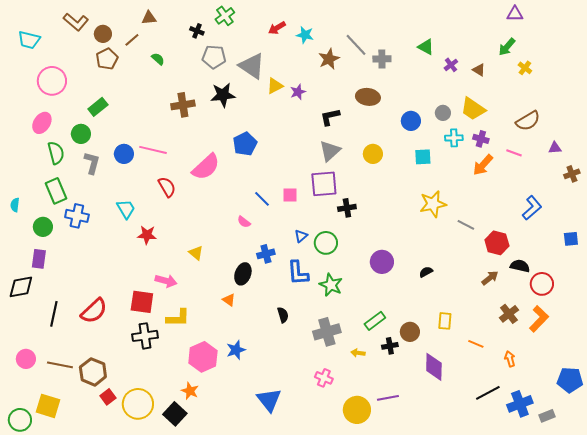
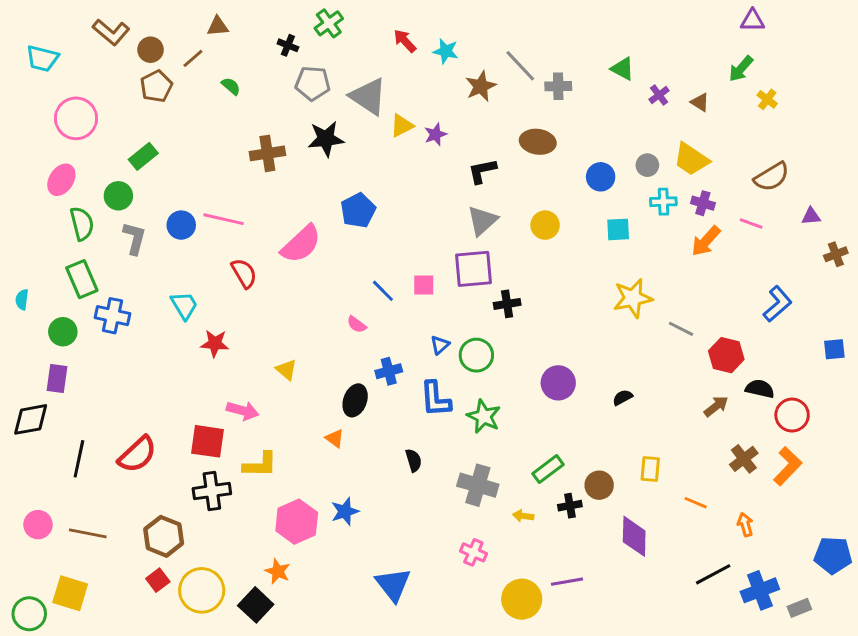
red arrow: (277, 28) -> (405, 41), turned 78
gray cross: (327, 332) -> (478, 485), turned 32
brown hexagon: (93, 372) -> (164, 536), moved

